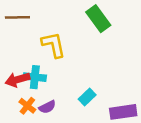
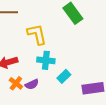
cyan cross: (35, 77) -> (46, 60), moved

